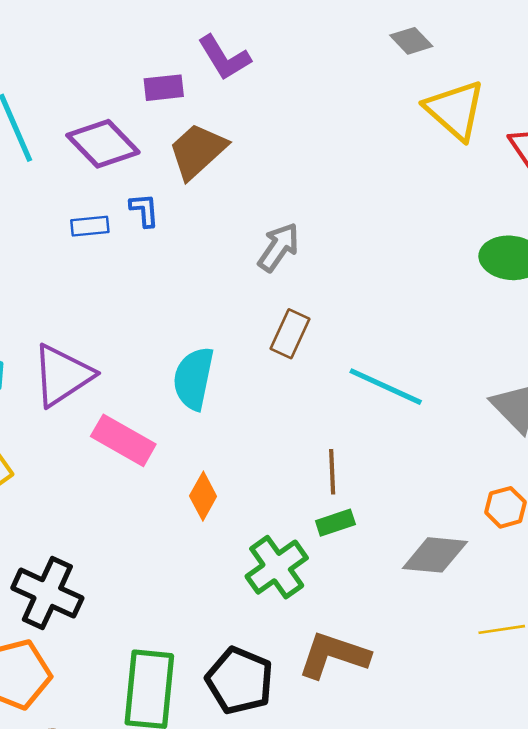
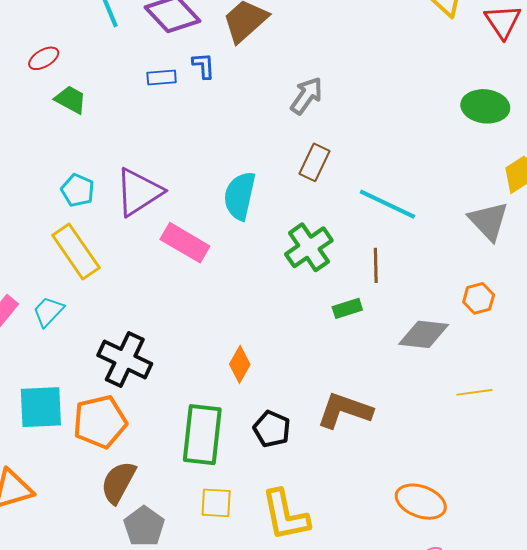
brown line: (332, 472) -> (376, 265), moved
orange diamond: (203, 496) -> (240, 364), moved
green cross: (277, 567) -> (309, 247), moved
black pentagon: (240, 681) -> (272, 429), size x0.7

